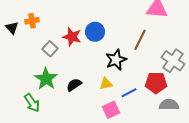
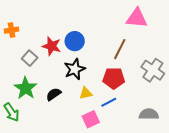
black star: (116, 60) -> (75, 69), moved
red pentagon: (156, 83) -> (114, 78), moved

